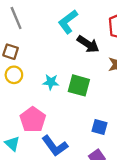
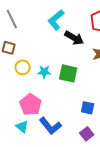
yellow circle: (14, 75) -> (23, 67), moved
cyan triangle: (12, 144) -> (22, 127), moved

